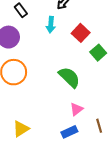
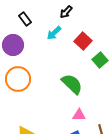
cyan arrow: (51, 25) -> (54, 33), turned 42
pink triangle: (77, 109) -> (79, 115), turned 40

